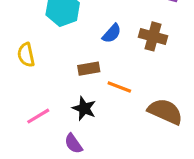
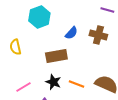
brown rectangle: (89, 69) -> (56, 56), size x1.5
orange line: (119, 87) -> (76, 84), moved

